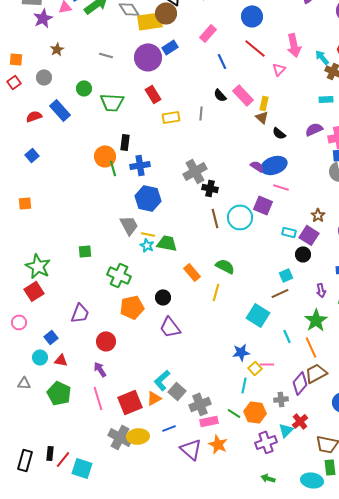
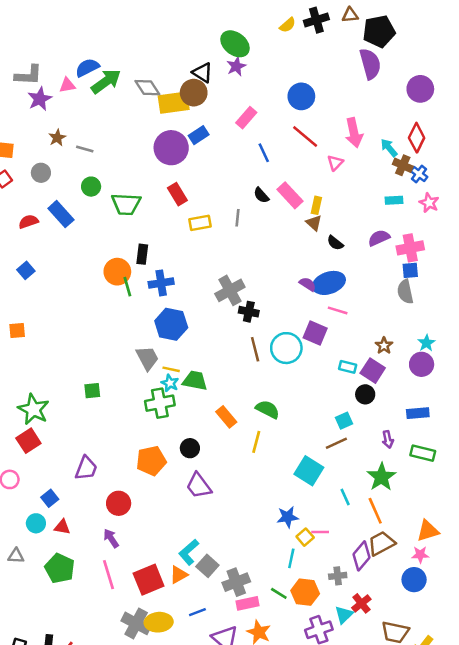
gray line: (106, 55) -> (85, 149), moved
green cross: (119, 275) -> (160, 403), moved, turned -35

